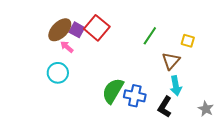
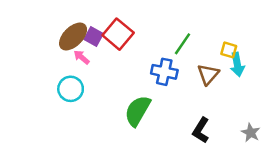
cyan arrow: (176, 86) -> (237, 65), moved
blue cross: (135, 96) -> (164, 72), moved

